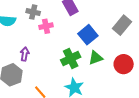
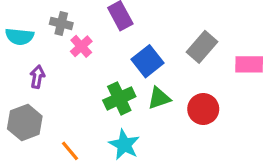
pink cross: (46, 26) -> (81, 46), turned -32
purple arrow: (25, 54) -> (37, 77), moved

